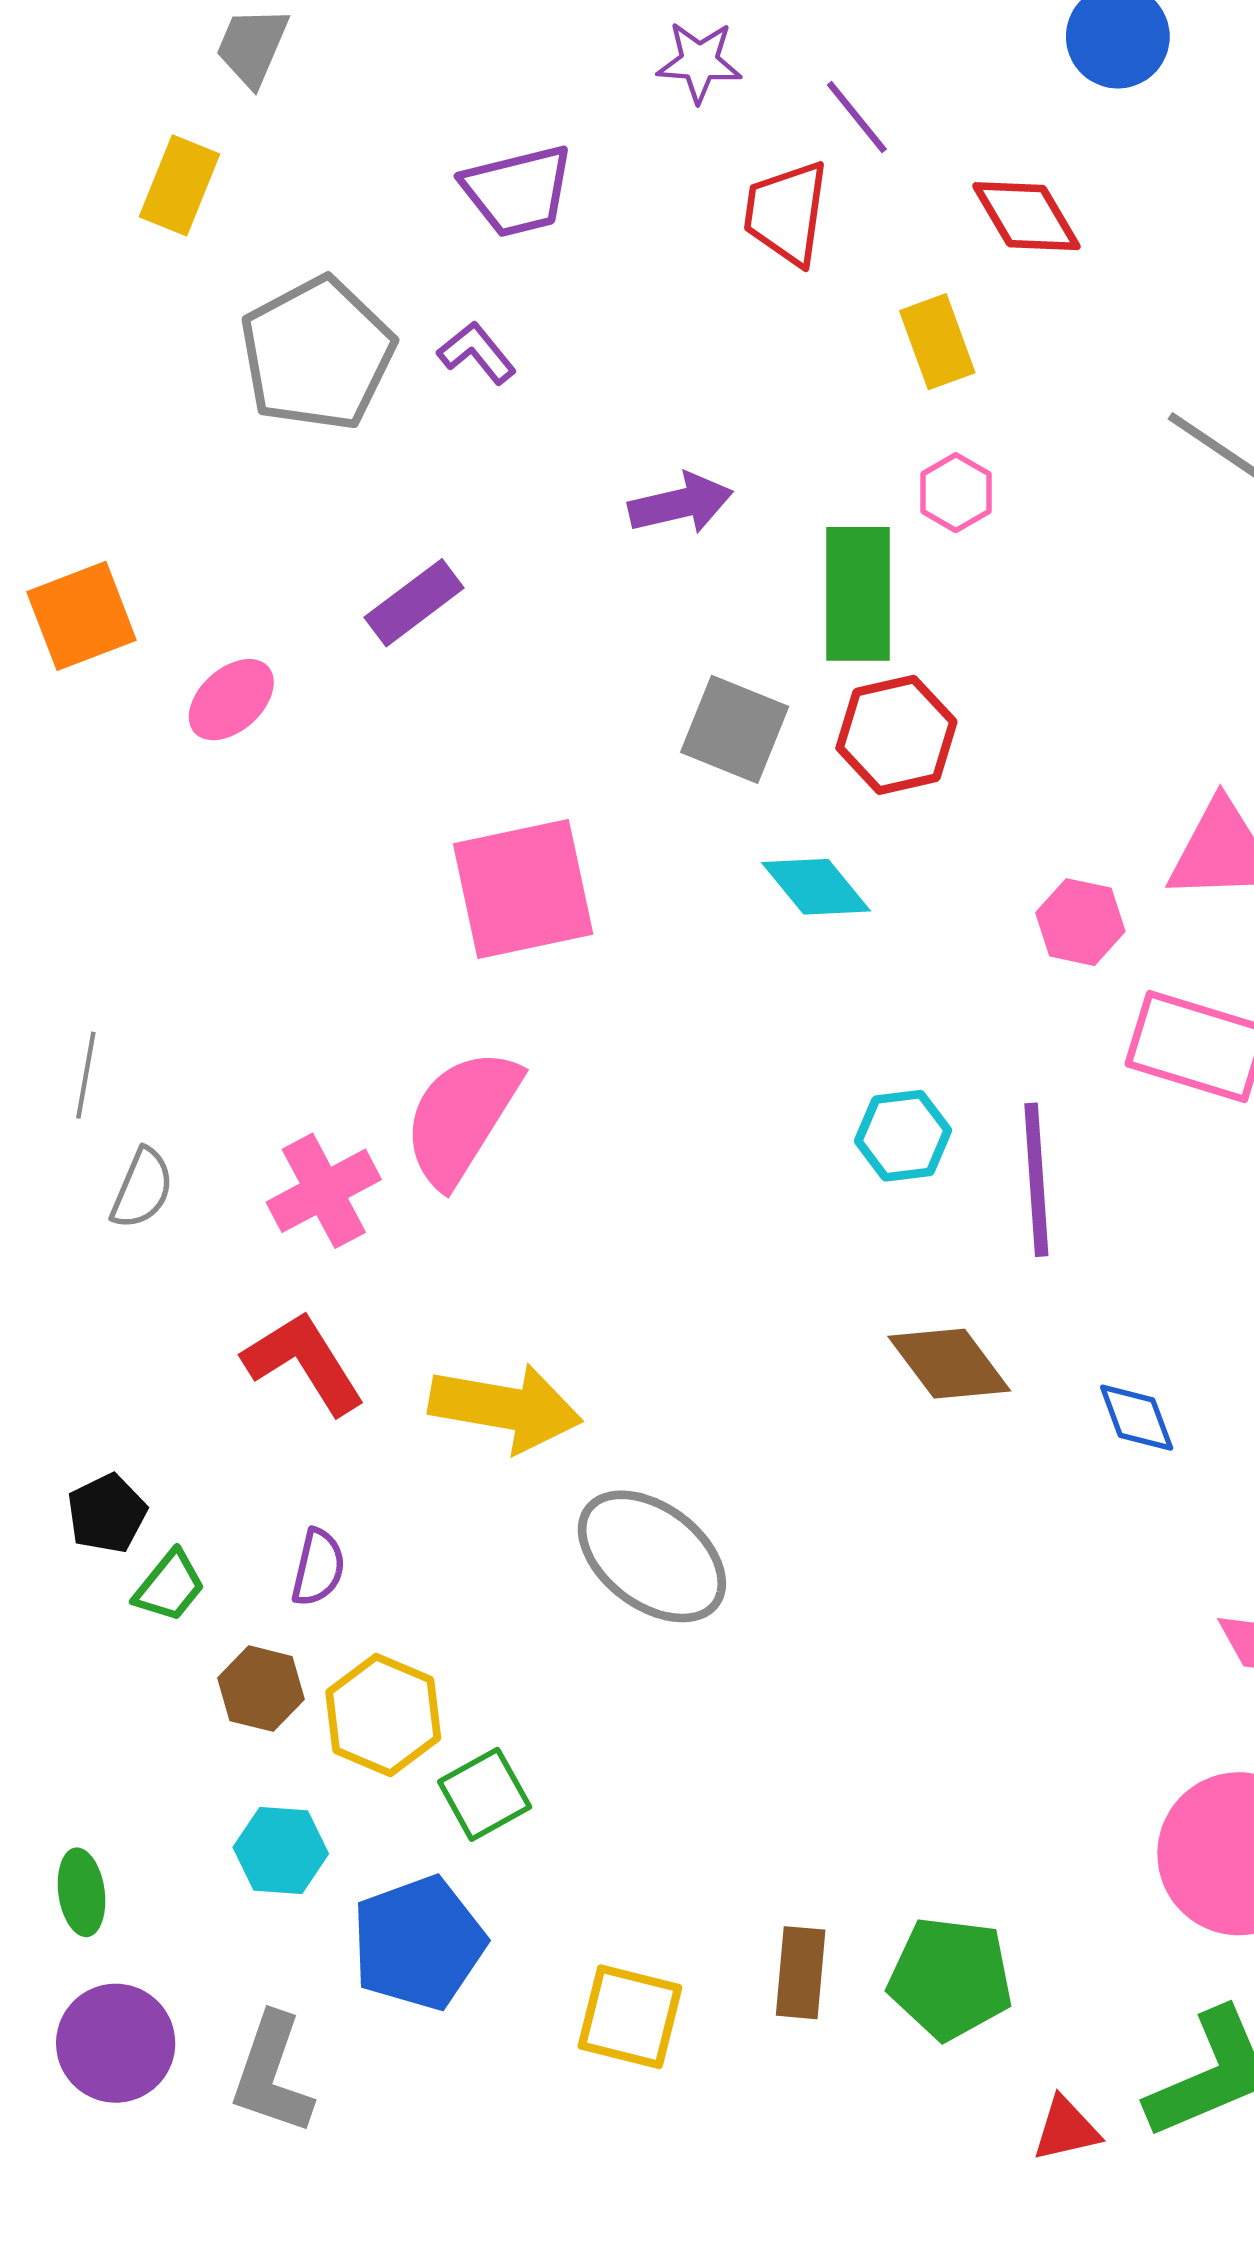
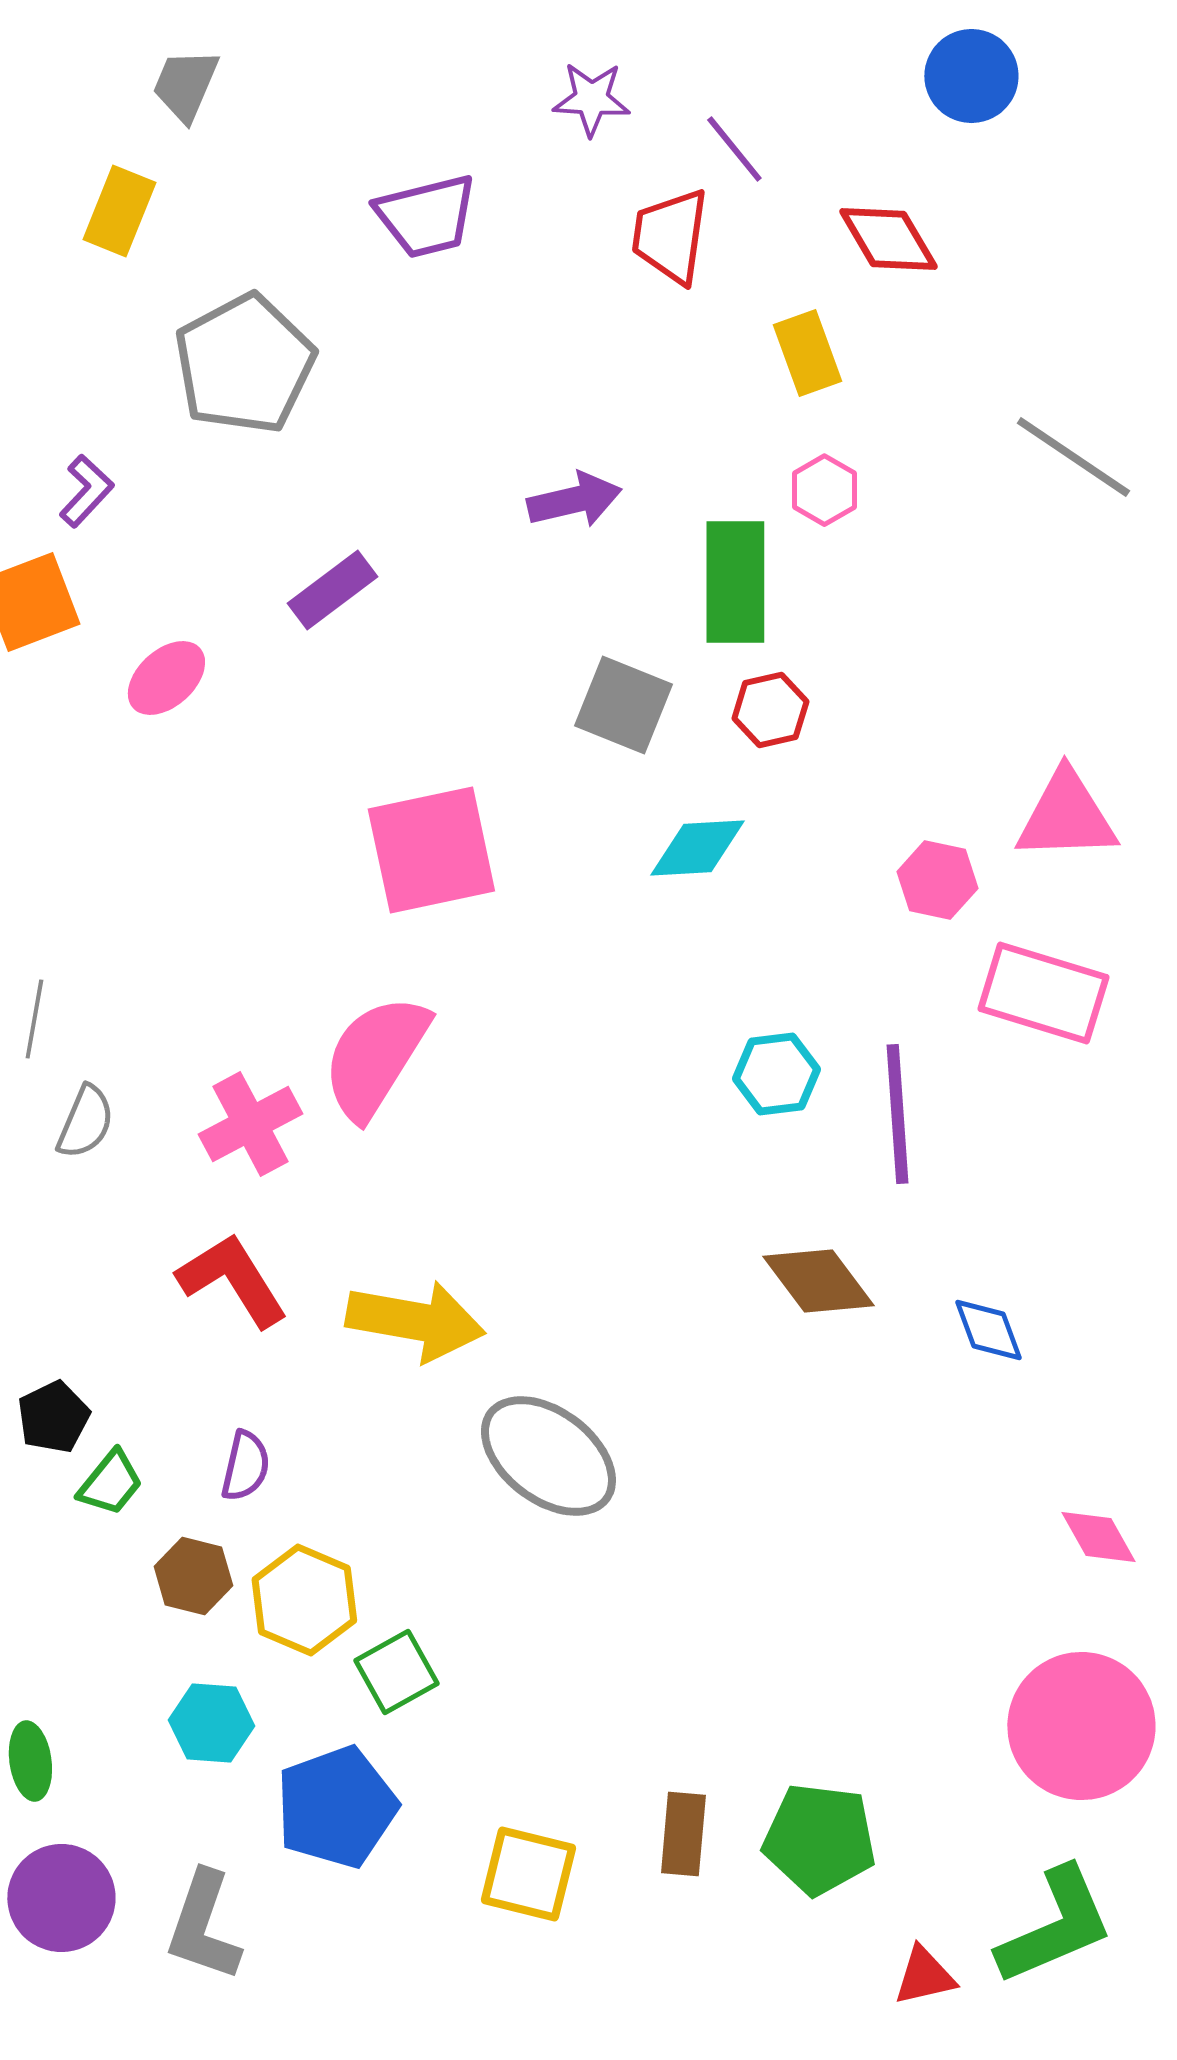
purple L-shape: (477, 353) -> (86, 491), moved, turned 82
red hexagon: (896, 735) -> (770, 710), size x0.7
cyan diamond: (816, 887) -> (697, 848), turned -54

